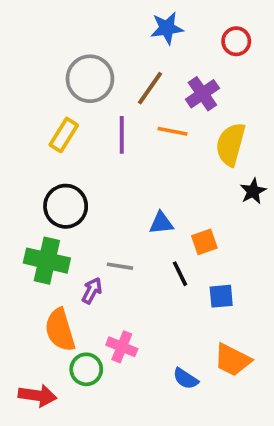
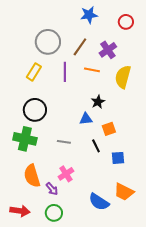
black star: (253, 191) -> (98, 102), moved
purple arrow: (92, 291) -> (52, 189), moved, turned 112
pink cross: (122, 347) -> (66, 174), moved, turned 35
green circle: (86, 369) -> (54, 213), moved
blue semicircle: (186, 379) -> (99, 202), size x1.5

